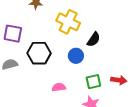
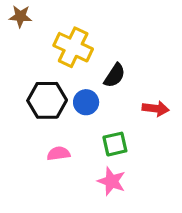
black hexagon: (39, 53) -> (47, 100), moved
red arrow: (119, 80) -> (156, 109), moved

